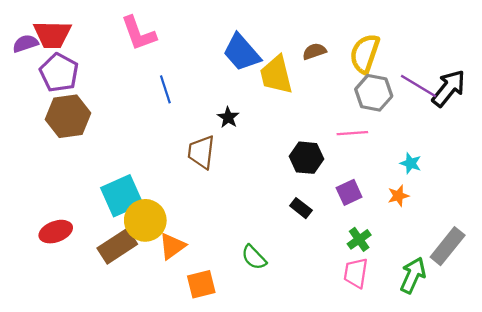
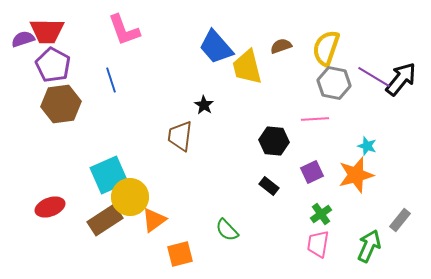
blue line: (165, 89) -> (111, 80), moved
orange star: (398, 196) -> (356, 175), size x1.8
gray rectangle: (448, 246) -> (400, 220), size x0.7

